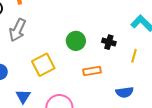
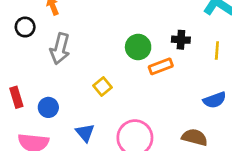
yellow square: (43, 65) -> (102, 87), size x0.6
orange rectangle: (92, 71) -> (161, 66), moved

